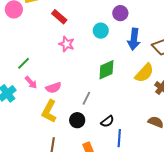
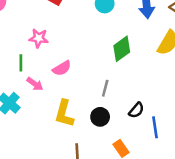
pink star: (67, 44) -> (39, 38), moved
green line: (24, 63) -> (21, 63), turned -32
pink semicircle: (53, 88) -> (62, 68), moved

